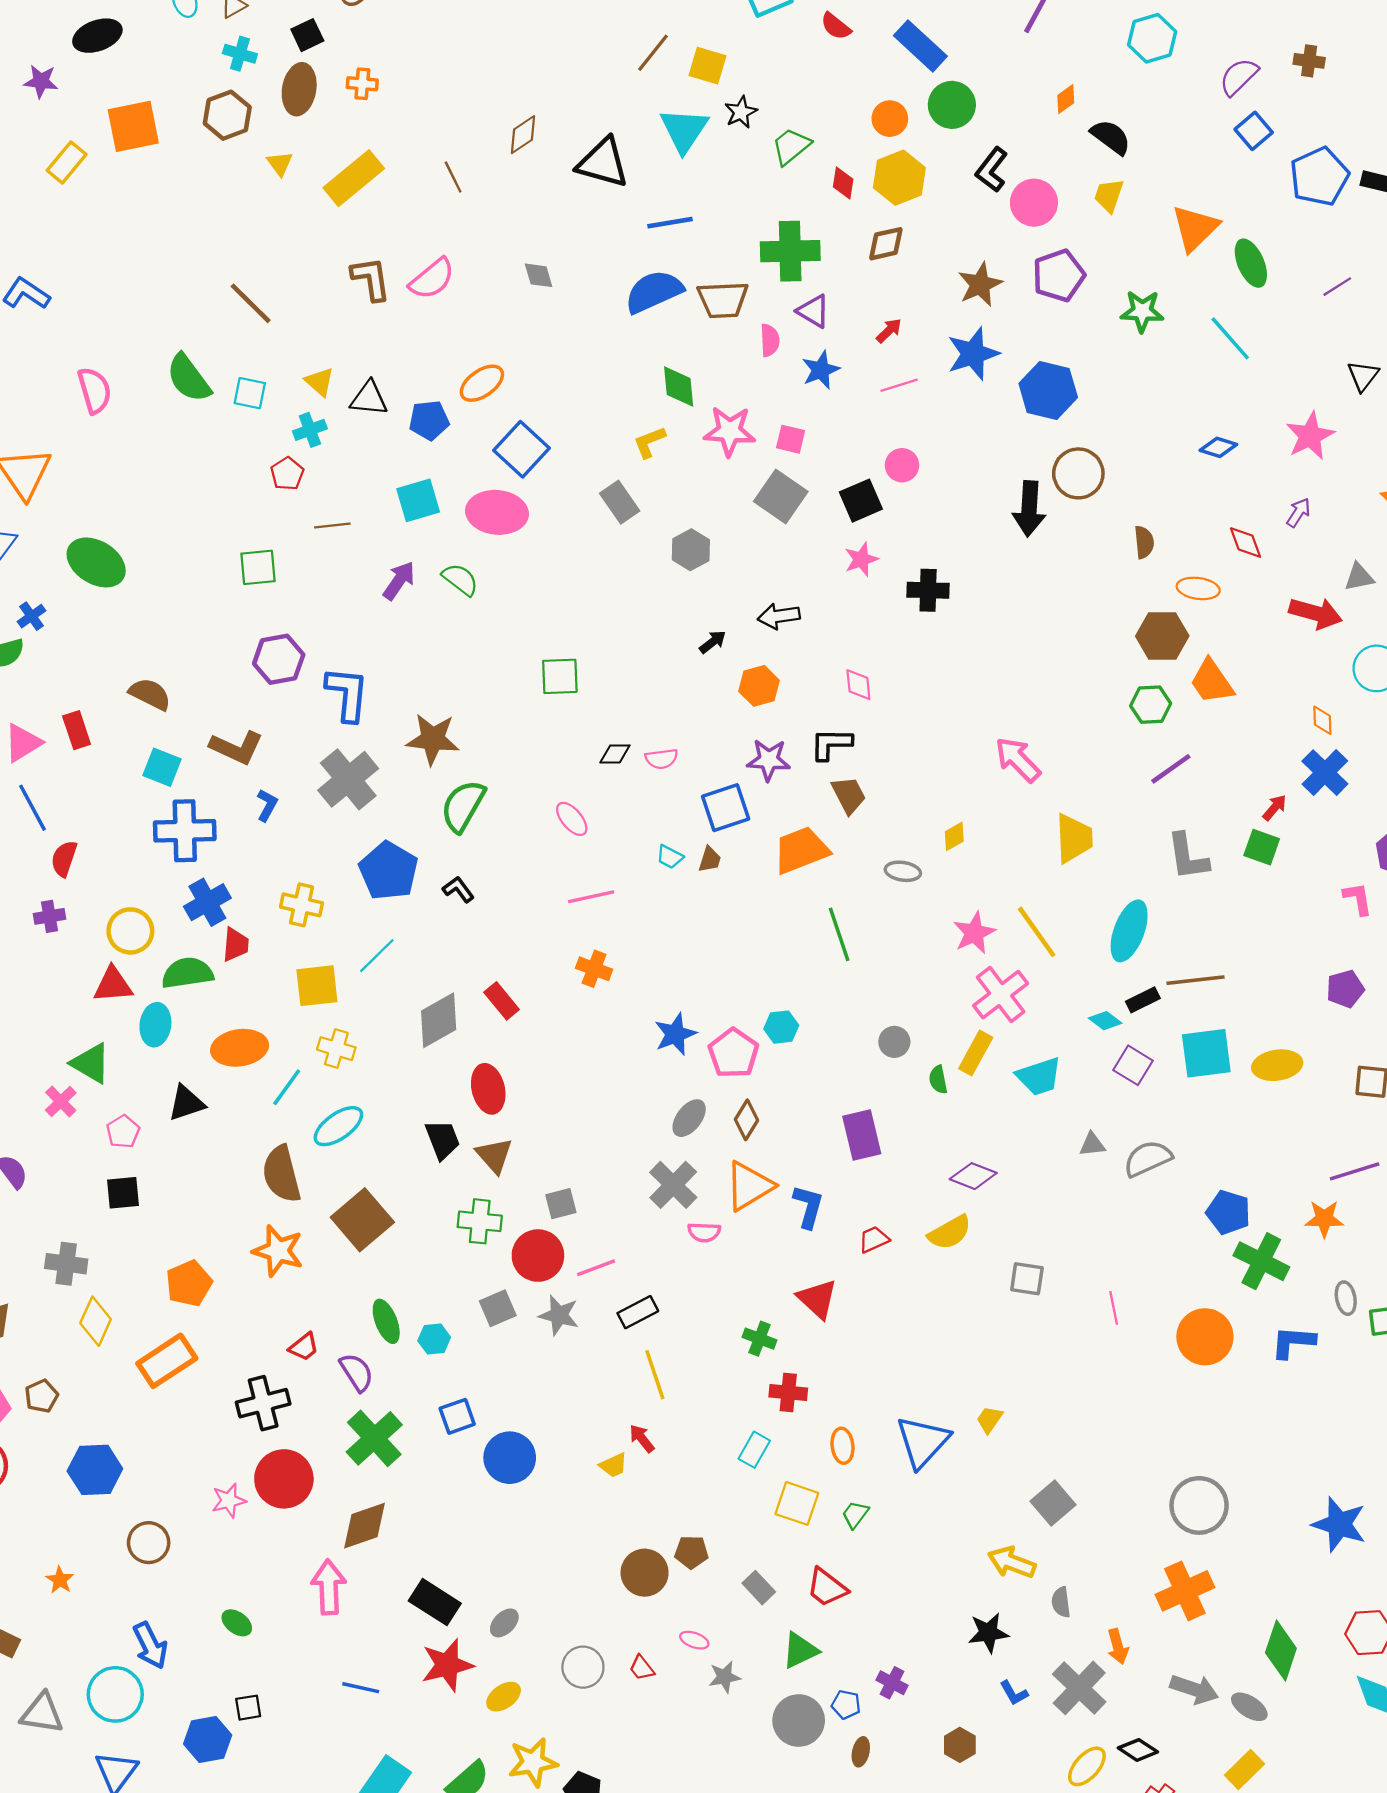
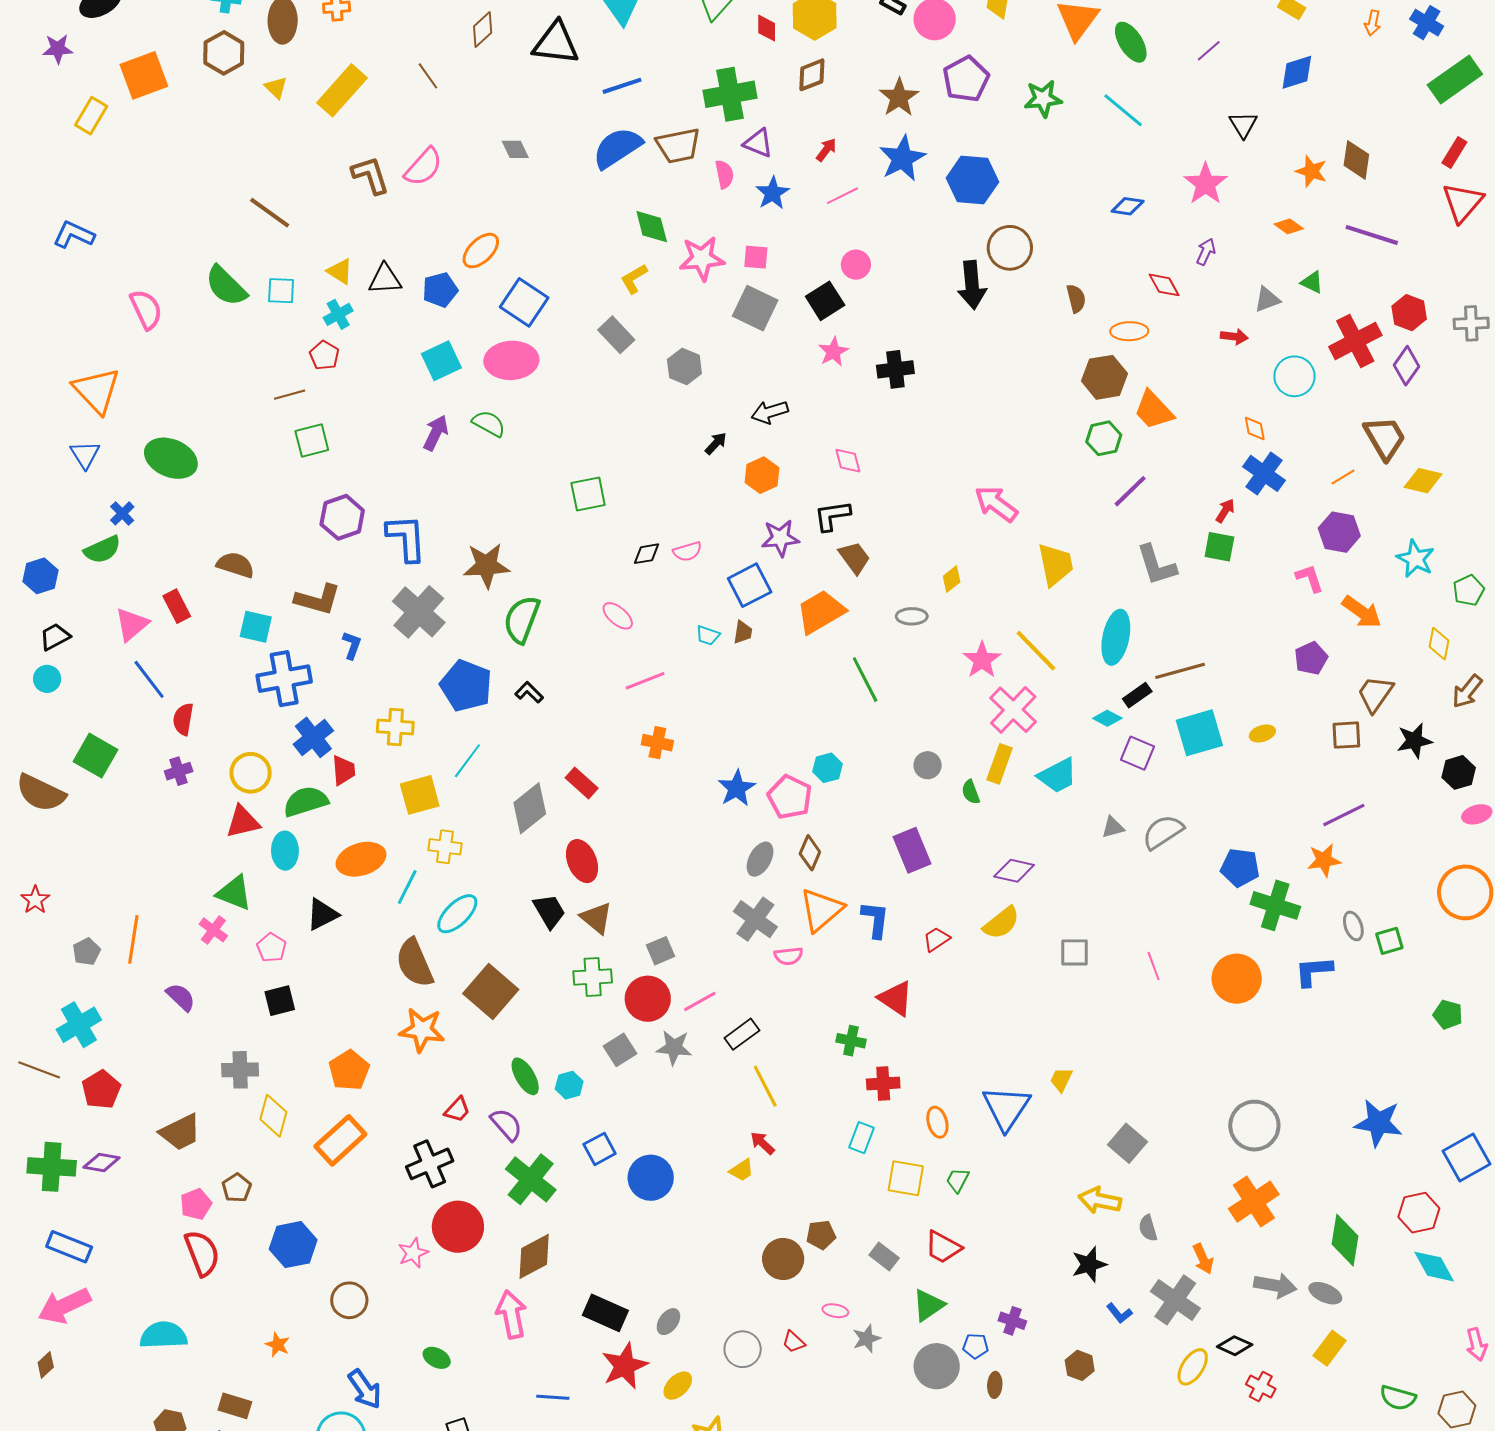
brown line: (332, 526) -> (290, 395), moved
red arrow: (1316, 613) -> (1234, 337), size x0.6
yellow ellipse: (1277, 1065) -> (1262, 733), size x0.6

